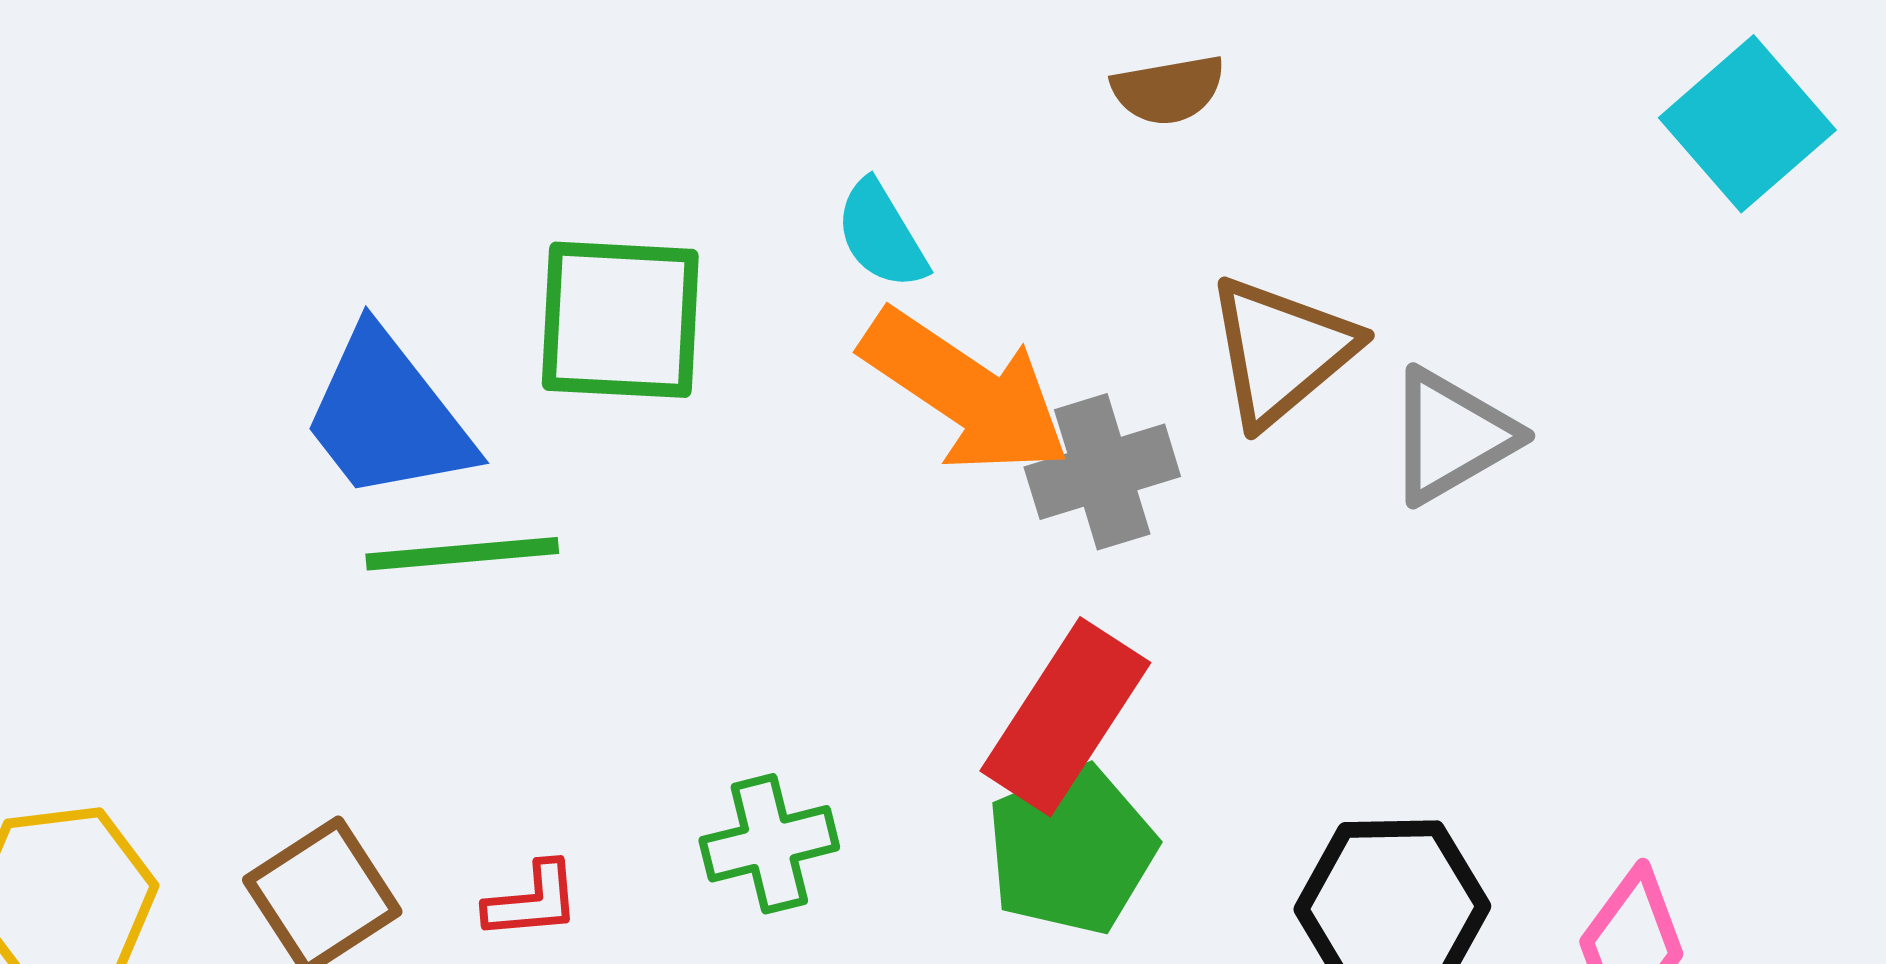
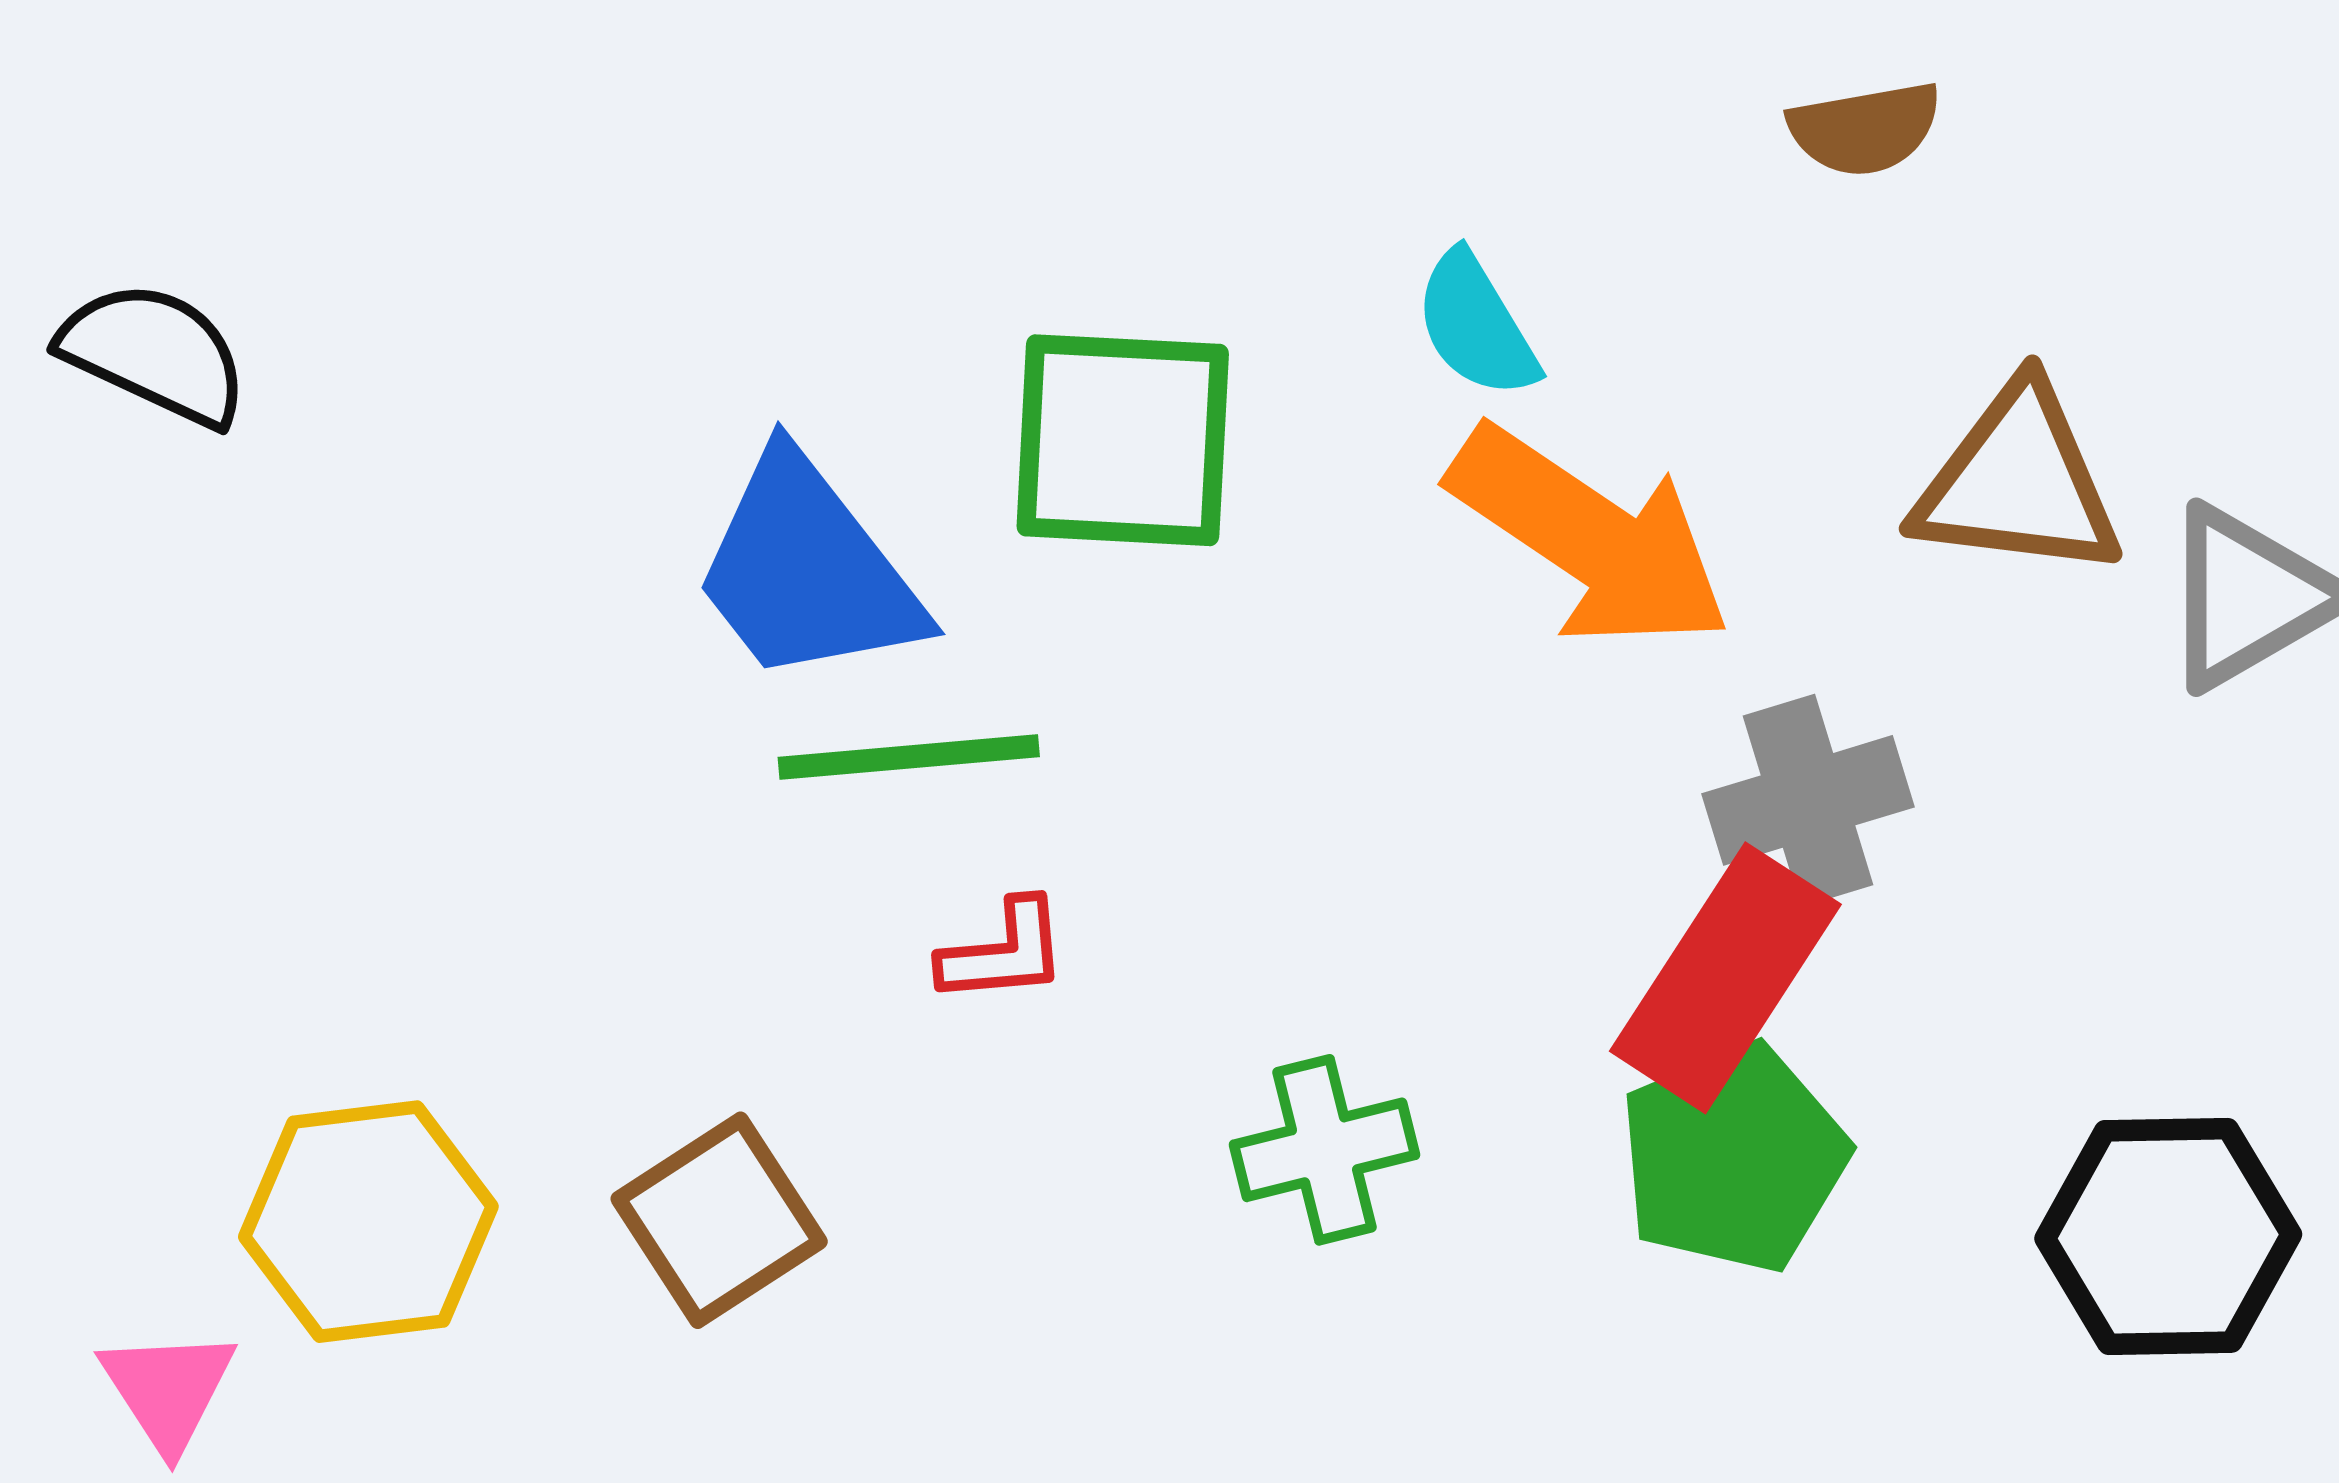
brown triangle: (1281, 351) -> (2018, 482), turned 47
gray cross: (1102, 472) -> (1808, 800), moved
red L-shape: (532, 901) -> (1004, 952), moved

